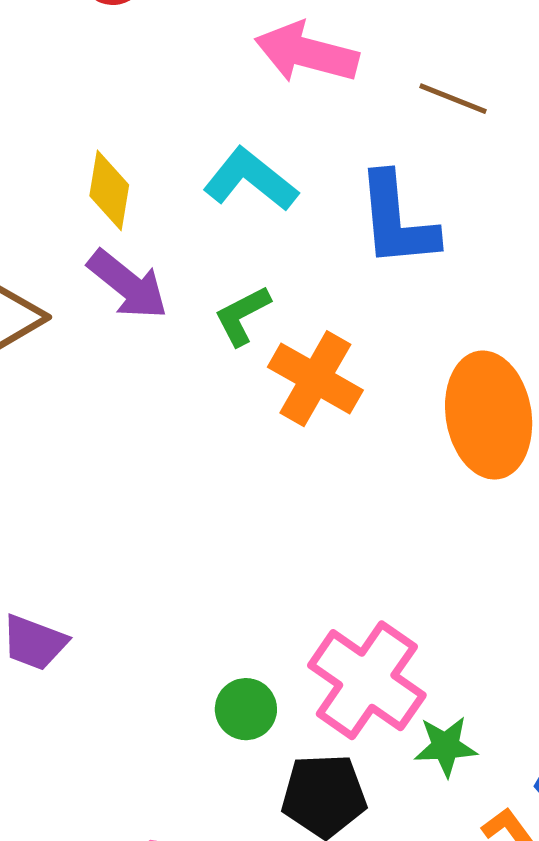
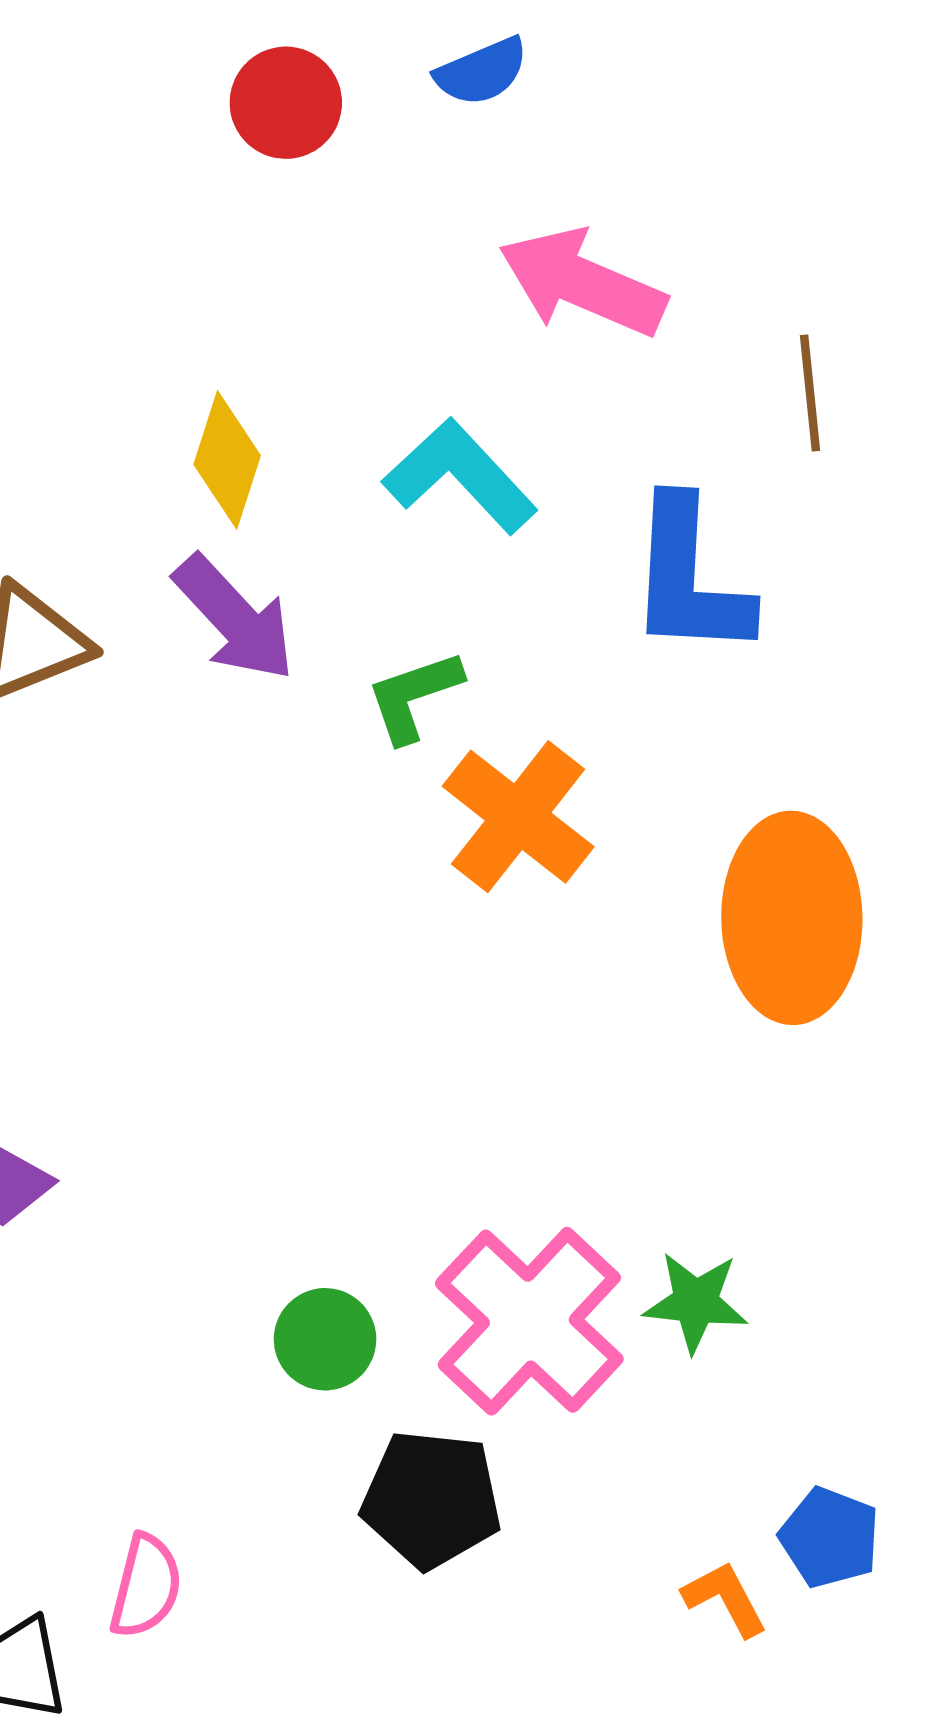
brown line: (453, 99) -> (810, 393), turned 54
green star: (446, 746) -> (696, 1302), moved

